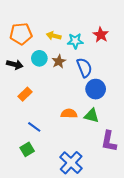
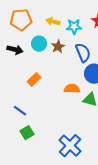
orange rectangle: (25, 94) -> (34, 80), moved
orange semicircle: (69, 114) -> (72, 89), moved
blue line: (34, 127) -> (20, 111), moved

